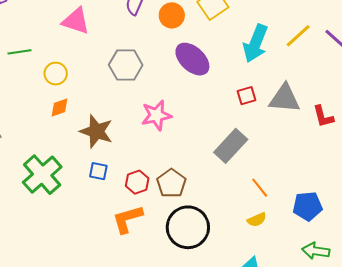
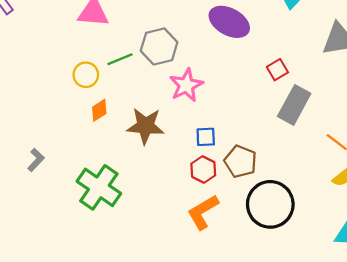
green line: (20, 52) -> (120, 59), moved
red square: (246, 96) -> (277, 70), moved
pink star: (156, 115) -> (186, 85), moved
blue square: (98, 171) -> (206, 137), moved

